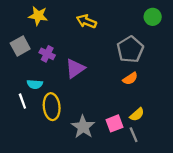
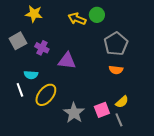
green circle: (153, 17) -> (97, 15), moved
purple triangle: (75, 68) -> (67, 61), turned 42
orange semicircle: (130, 79) -> (116, 70), turned 40
yellow ellipse: (52, 107) -> (46, 95), turned 45

